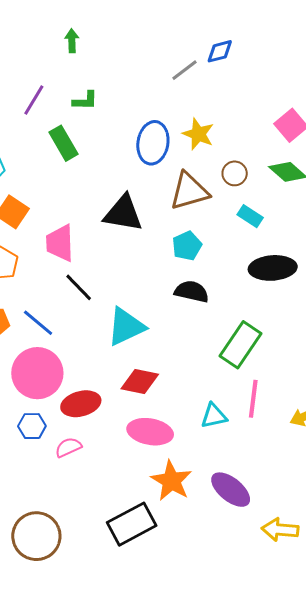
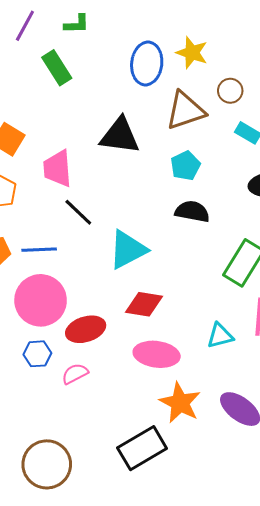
blue line: (38, 323) -> (39, 250), turned -40

